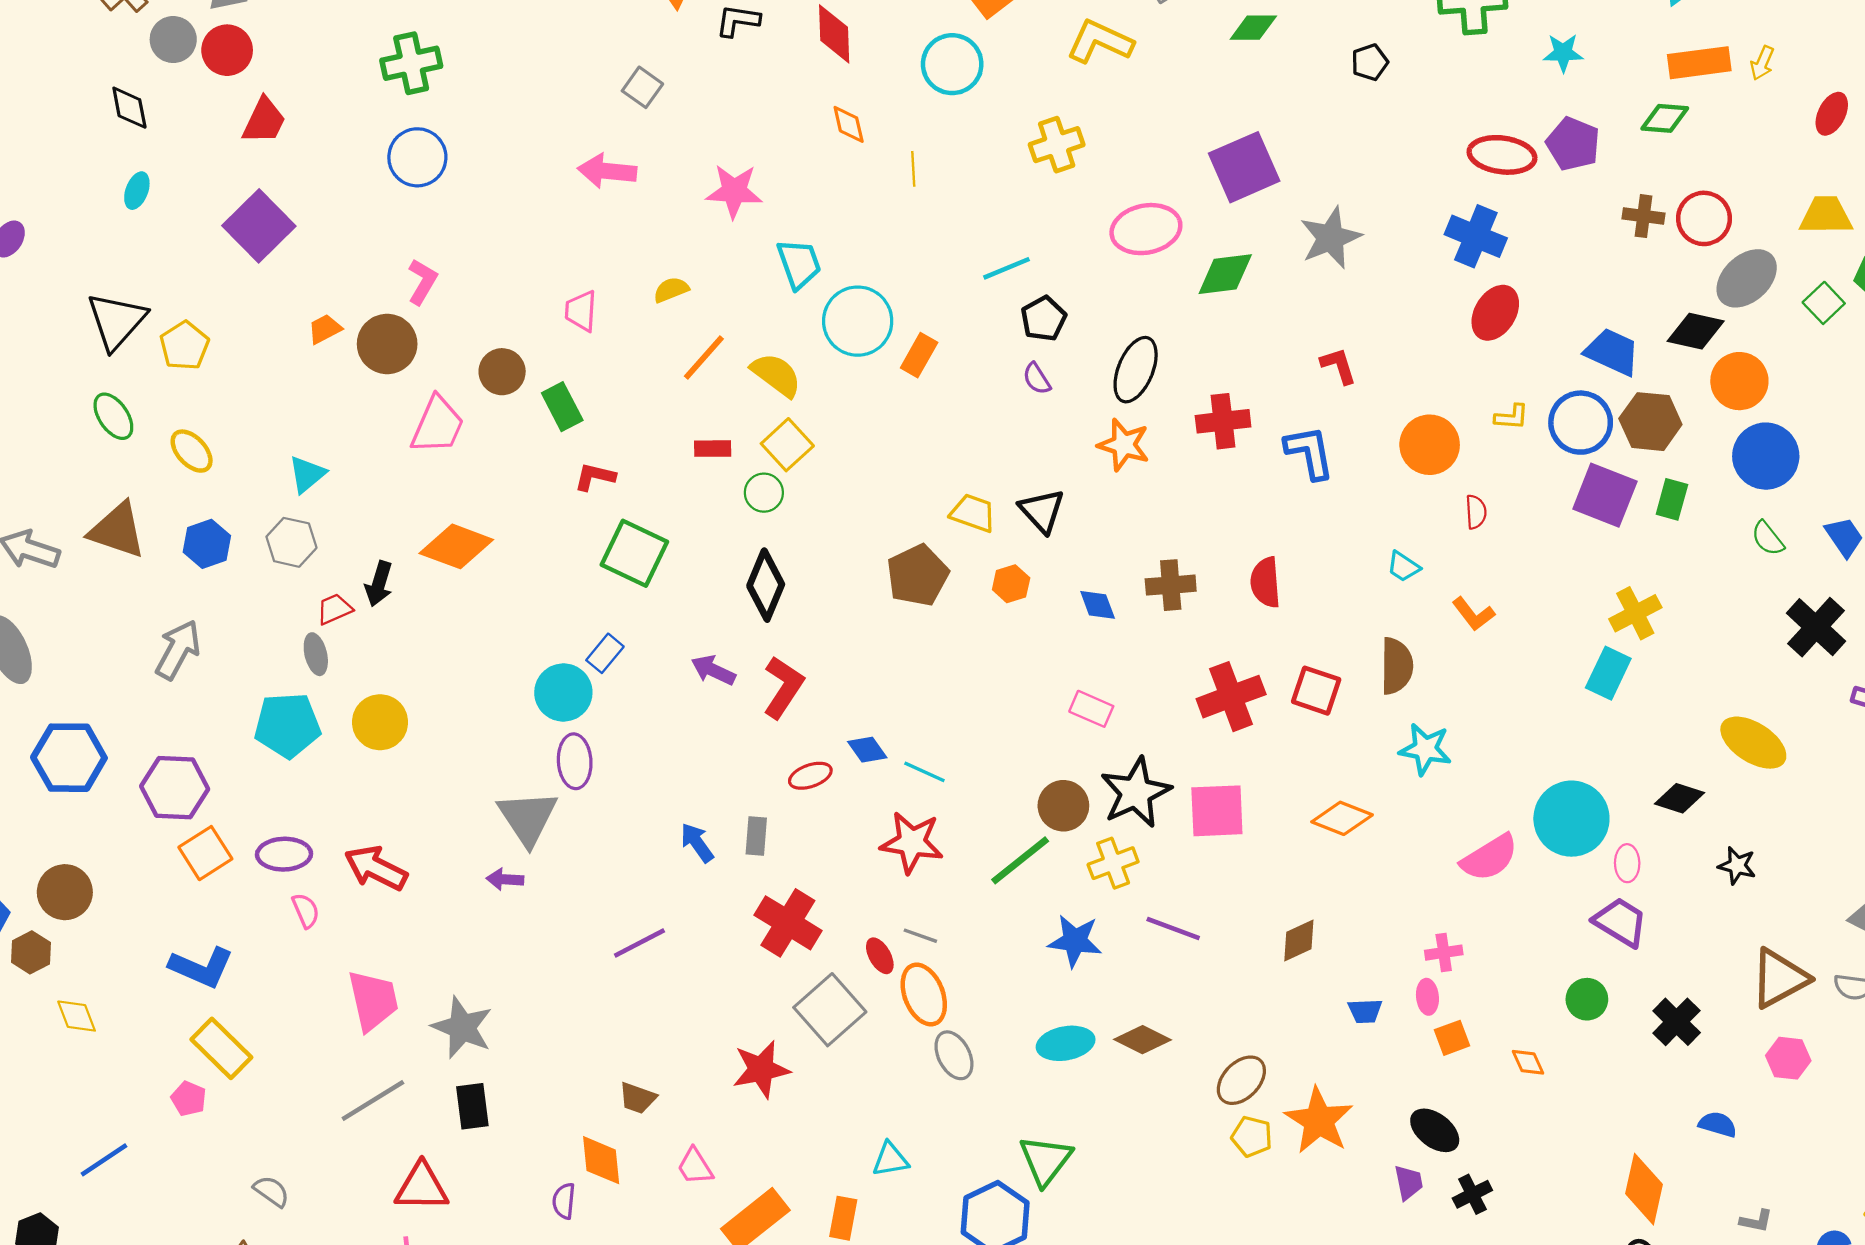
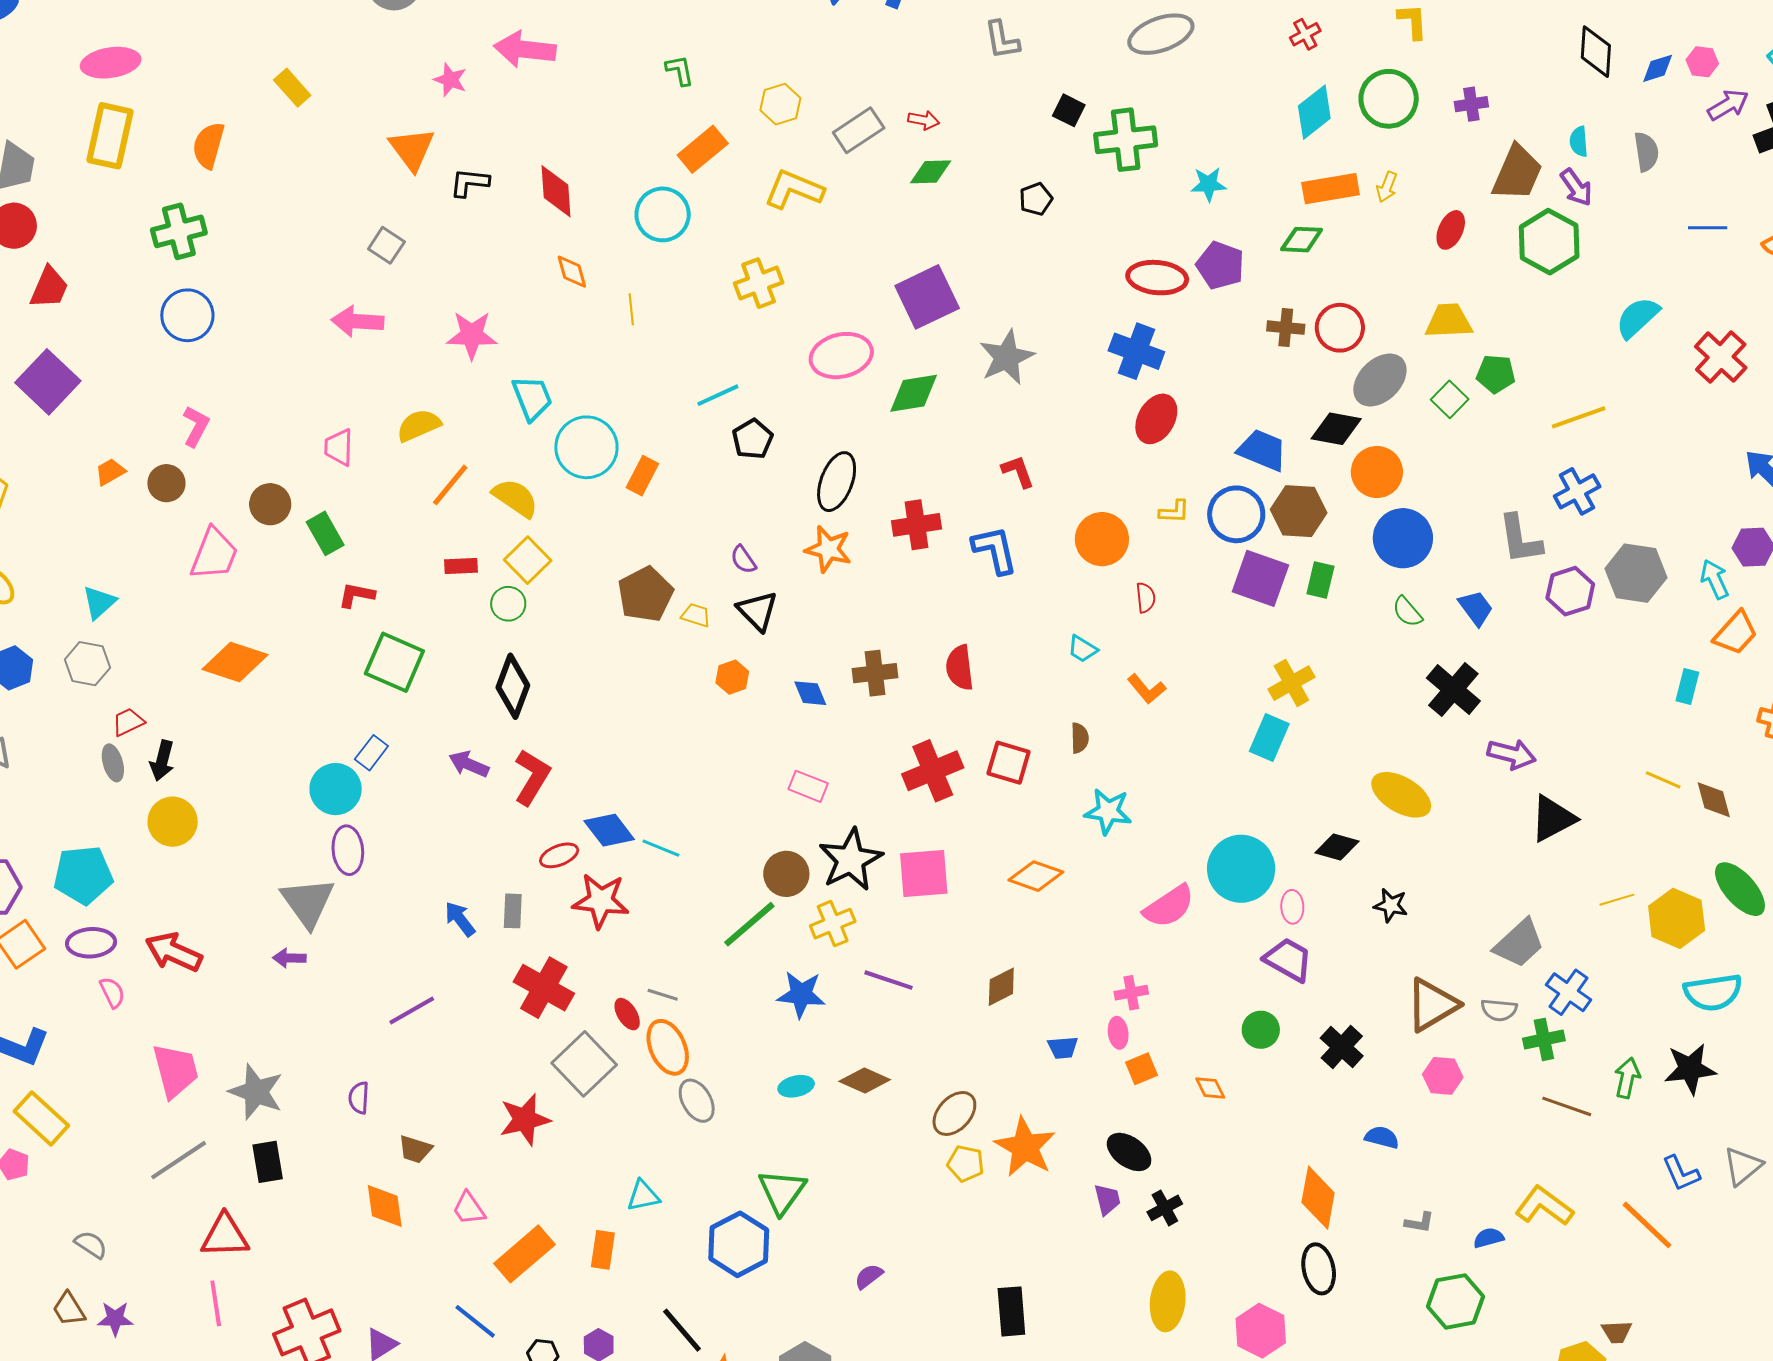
yellow semicircle: (671, 290) -> (419, 425), size x1.4
brown circle: (387, 344) -> (166, 483), size x0.7
purple semicircle: (1037, 379) -> (743, 560), moved
yellow trapezoid: (973, 513) -> (696, 615), size x0.7
brown pentagon: (918, 575) -> (645, 594), moved
black arrow: (379, 584) -> (162, 761), moved
brown semicircle: (1397, 666) -> (1080, 738), size x0.6
cyan pentagon: (287, 725) -> (83, 875), moved
blue diamond: (867, 750) -> (609, 830), size x1.4
red star: (912, 842) -> (601, 901), moved
cyan ellipse: (1066, 1043) -> (796, 1086), size x0.7
purple semicircle: (564, 1201) -> (359, 1098), moved

